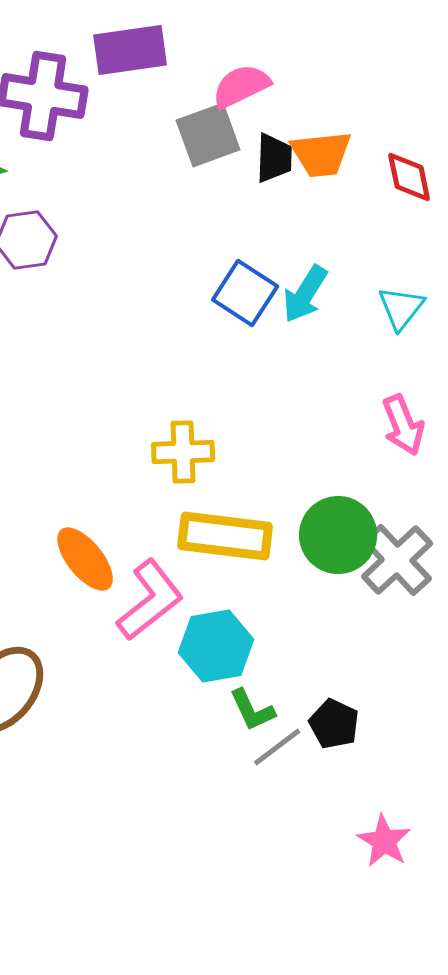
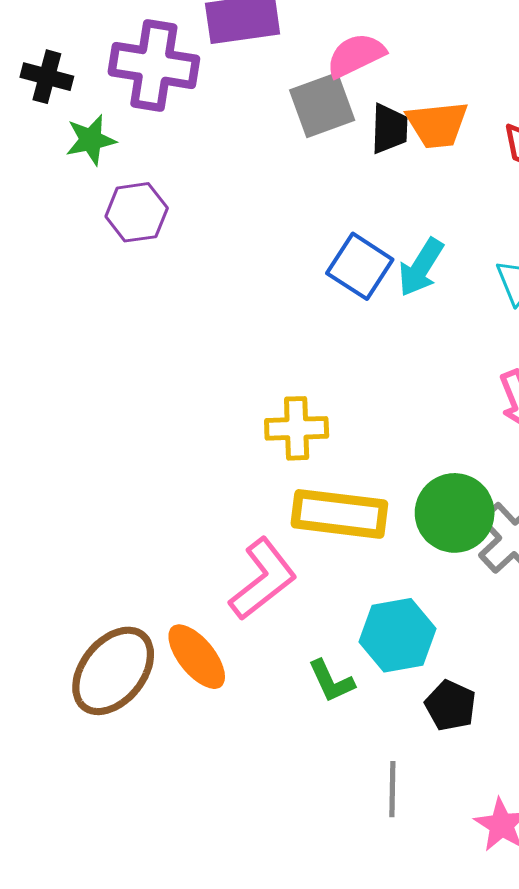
orange ellipse: (85, 559) -> (197, 657), moved
cyan hexagon: (216, 646) -> (397, 635), moved
green L-shape: (252, 710) -> (331, 681), moved
gray line: (277, 747) -> (392, 789), moved, turned -52

